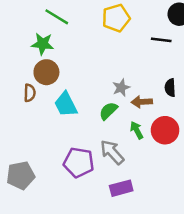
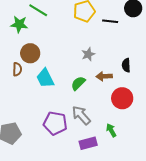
black line: (161, 40) -> (110, 21), moved
green star: (43, 44) -> (19, 24), moved
gray star: (121, 88) -> (88, 54), moved
green arrow: (137, 130) -> (111, 130), moved

